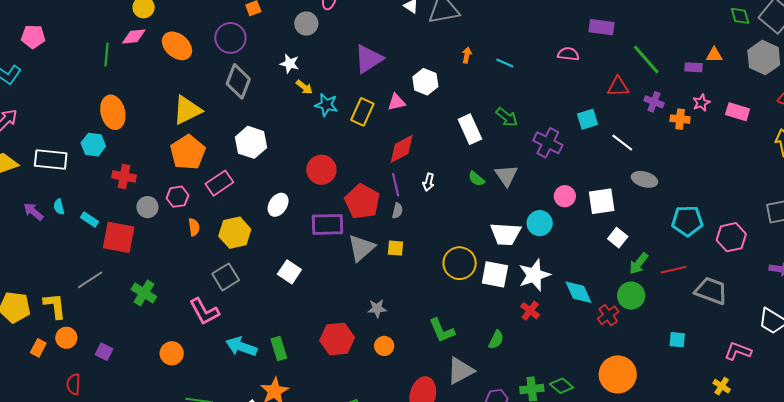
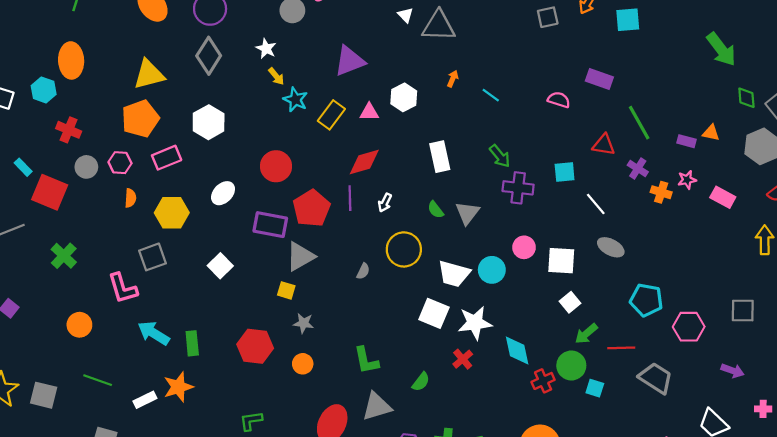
green arrow: (507, 117) -> (500, 156), moved
purple cross: (548, 143) -> (518, 188), turned -32
gray semicircle: (397, 211) -> (363, 271), moved
yellow square: (395, 248) -> (286, 290), moved
yellow circle: (460, 263) -> (404, 249), moved
cyan square: (677, 340) -> (595, 388), moved

